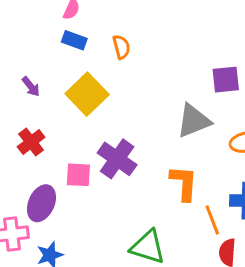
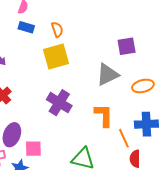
yellow square: (87, 94) -> (56, 56), moved, turned 32
pink square: (78, 175) -> (33, 149), moved

